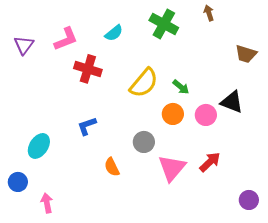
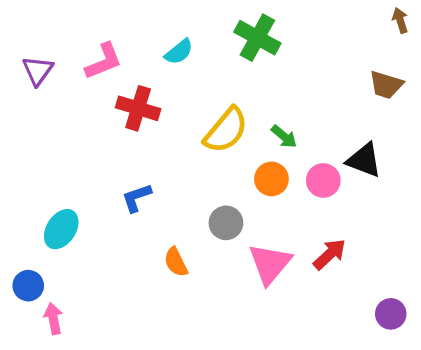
brown arrow: (209, 13) -> (400, 20), moved
pink arrow: (47, 203) -> (53, 319), moved

